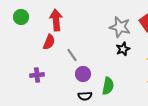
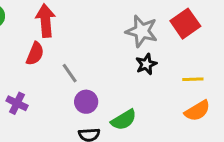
purple cross: (37, 75) -> (17, 103), turned 32
green semicircle: (108, 86) -> (124, 120), turned 48

